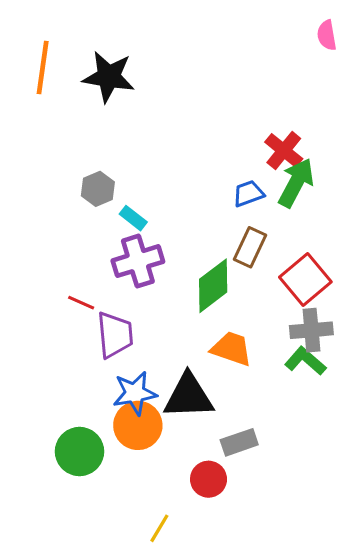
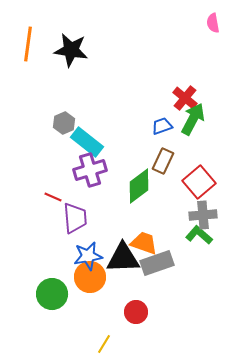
cyan rectangle: (133, 218) -> (87, 142), size x1.8
orange trapezoid: (232, 349) -> (144, 243), moved
gray rectangle: (239, 442) -> (157, 263), moved, size x1.4

